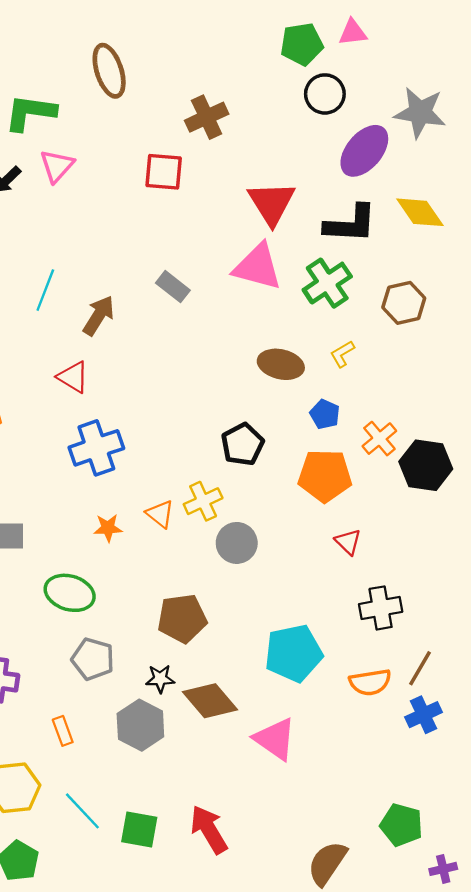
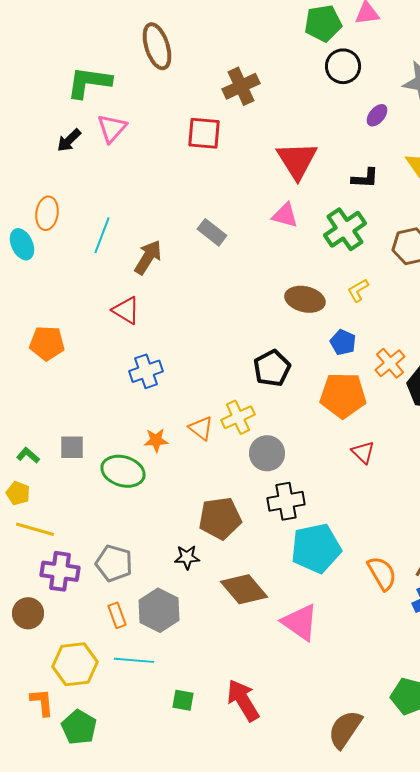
purple ellipse: (364, 151) -> (377, 115), size x0.5
black L-shape: (350, 224) -> (365, 178), size x0.6
pink triangle: (258, 267) -> (285, 215), size x0.6
blue cross: (96, 448) -> (146, 371), size x0.7
green ellipse: (70, 593) -> (123, 471), moved
black cross: (381, 608) -> (286, 501), moved
gray pentagon: (93, 659) -> (114, 563), moved
black star: (160, 679) -> (187, 557), moved
orange semicircle: (370, 682) -> (382, 573), turned -111
gray hexagon: (140, 725) -> (159, 610), moved
cyan line: (82, 811) -> (134, 660), moved, turned -42
green square: (139, 830) -> (183, 700), size x0.7

